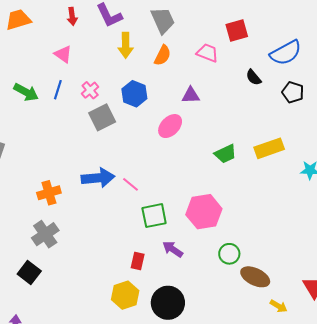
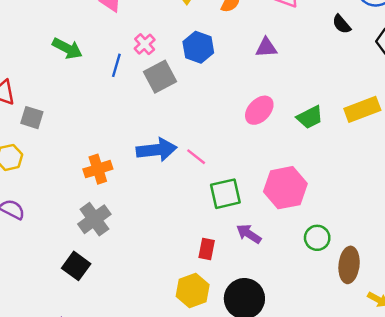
blue line: (58, 90) -> (116, 65), moved
pink ellipse: (170, 126) -> (259, 110), moved
brown ellipse: (255, 277) -> (349, 265), turned 72

